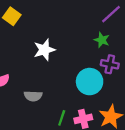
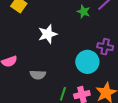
green star: (102, 40) -> (84, 12), moved

